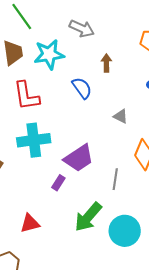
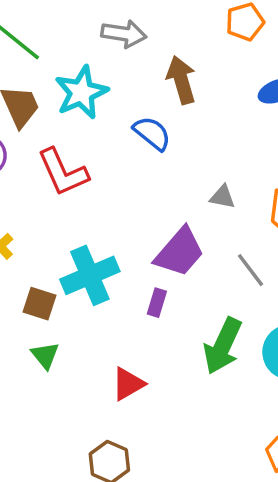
brown arrow: (106, 63) -> (181, 80), size x1.5
gray triangle: (121, 116) -> (223, 197), moved
cyan cross: (34, 140) -> (90, 275), moved
gray line: (115, 179) -> (250, 270), turned -30

